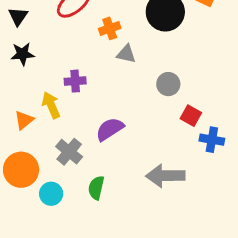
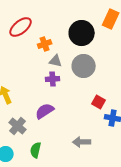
purple cross: (75, 81) -> (53, 79), moved
gray circle: (168, 84) -> (84, 66), moved, size x1.5
gray arrow: (165, 176) -> (82, 142), size x0.7

